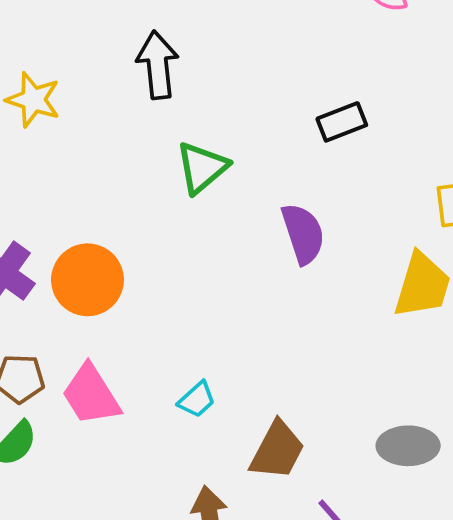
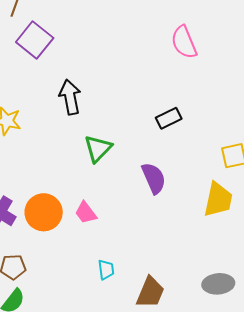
pink trapezoid: (91, 395) -> (86, 213), moved, size x0.7
cyan trapezoid: (197, 400) -> (106, 270), turned -50

